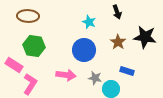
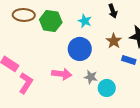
green hexagon: (34, 46) -> (51, 21), moved
blue rectangle: (127, 71) -> (129, 60), moved

